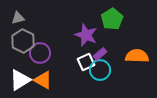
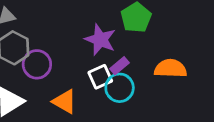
orange triangle: (43, 80) -> (64, 102), moved

